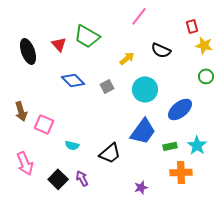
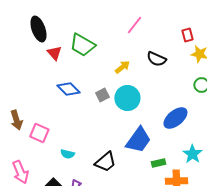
black ellipse: (28, 51) -> (38, 29), moved
cyan circle: (145, 89) -> (127, 98), moved
green rectangle: (170, 146) -> (158, 163), moved

